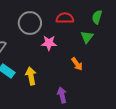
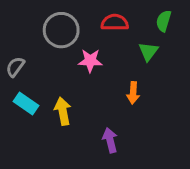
orange arrow: (77, 64) -> (133, 93), turned 40

